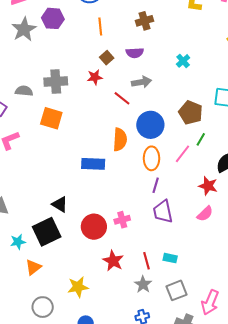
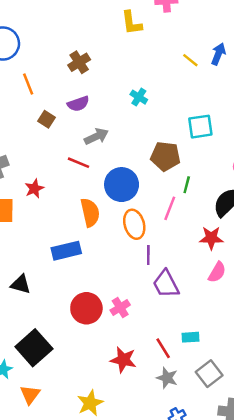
red star: (95, 77) -> (34, 189), moved
black triangle: (60, 204) -> (21, 284), moved
red circle: (94, 227) -> (86, 308), moved

